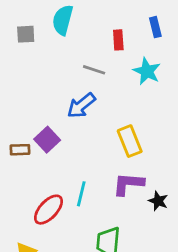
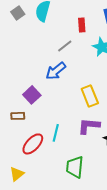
gray square: (26, 34) -> (18, 13), moved, turned -32
gray line: (94, 70) -> (65, 46), turned -56
brown rectangle: (20, 150) -> (18, 116), moved

